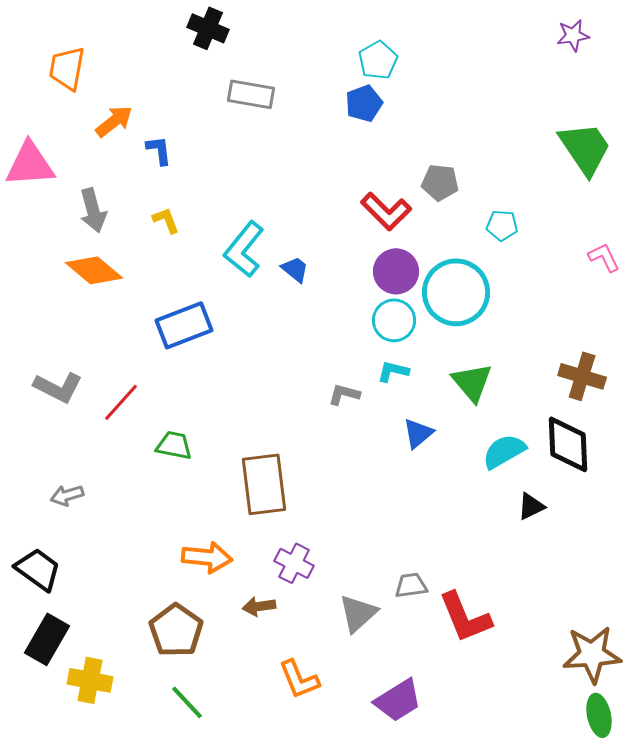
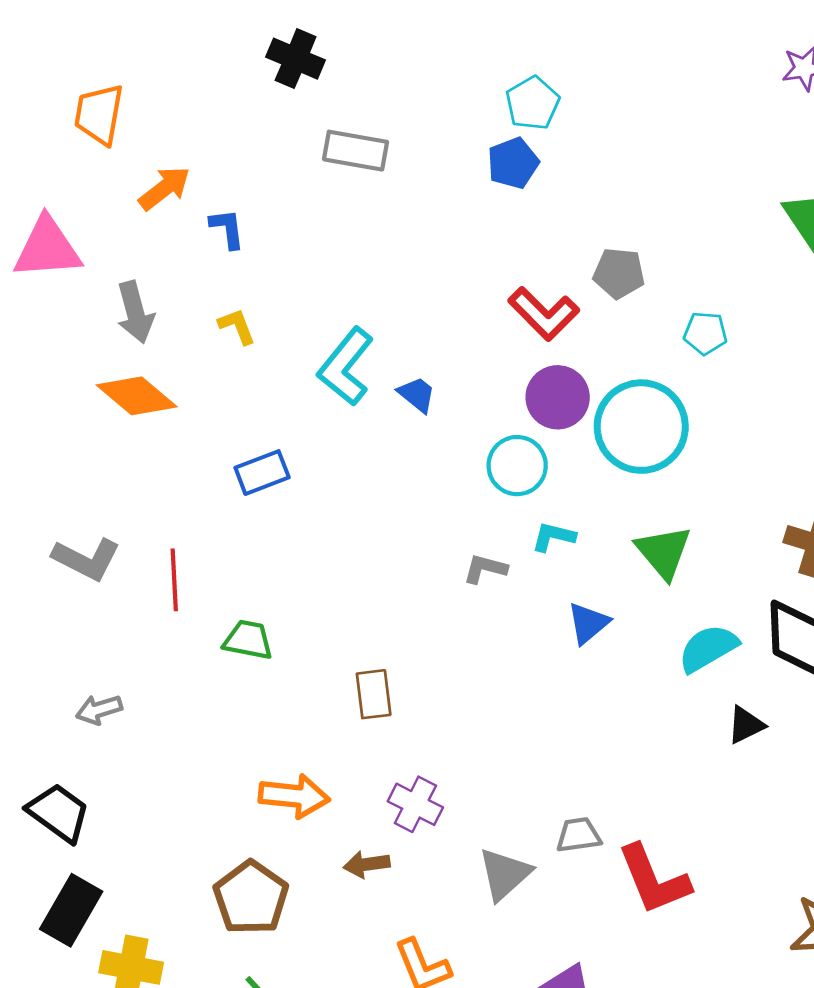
cyan circle: (394, 320) -> (517, 466), moved
blue rectangle: (184, 325) -> (262, 473), size x0.7
red line: (121, 402) -> (174, 580), turned -45
brown rectangle: (264, 484) -> (374, 694), size x0.6

